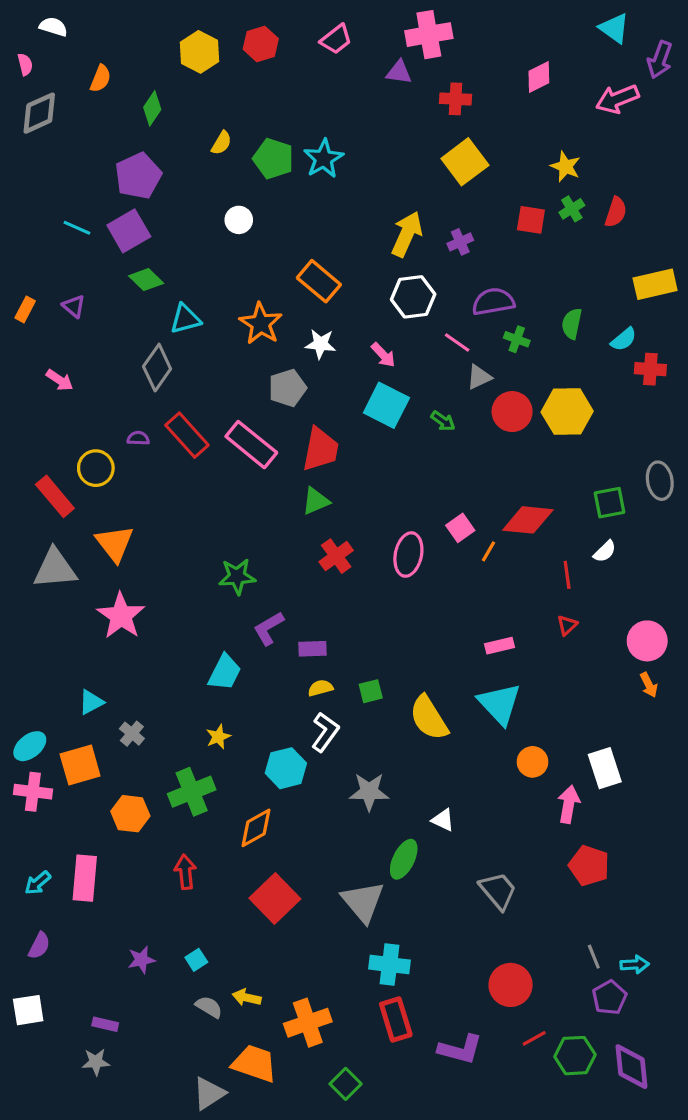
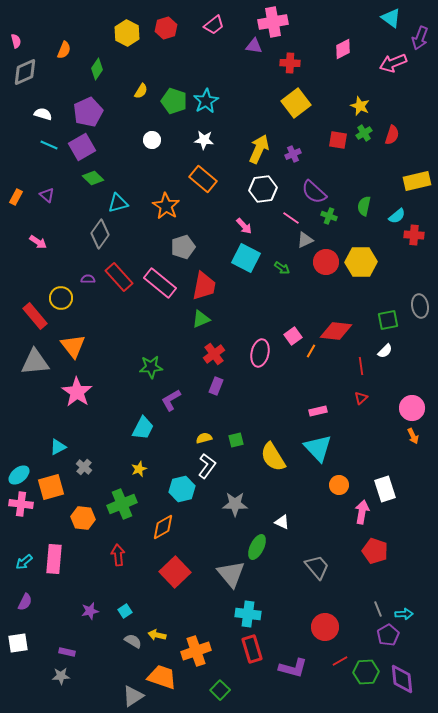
white semicircle: (53, 27) -> (43, 114), moved
purple semicircle: (493, 302) -> (314, 192), turned -128
white star: (320, 344) -> (204, 140), moved
purple rectangle: (313, 649) -> (216, 386), moved, turned -66

